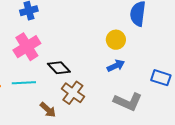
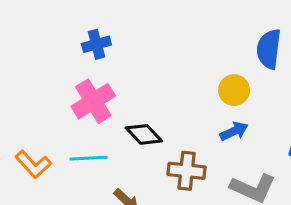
brown cross: (73, 93) -> (187, 171), moved, turned -30

